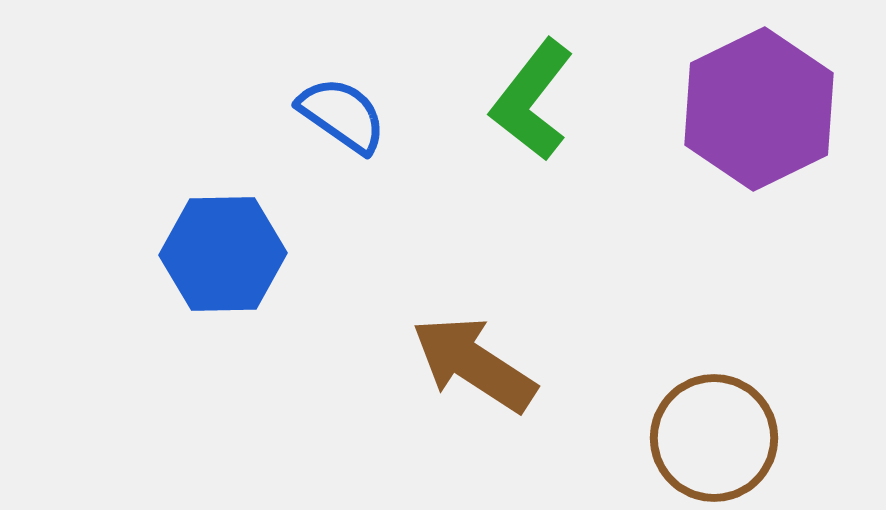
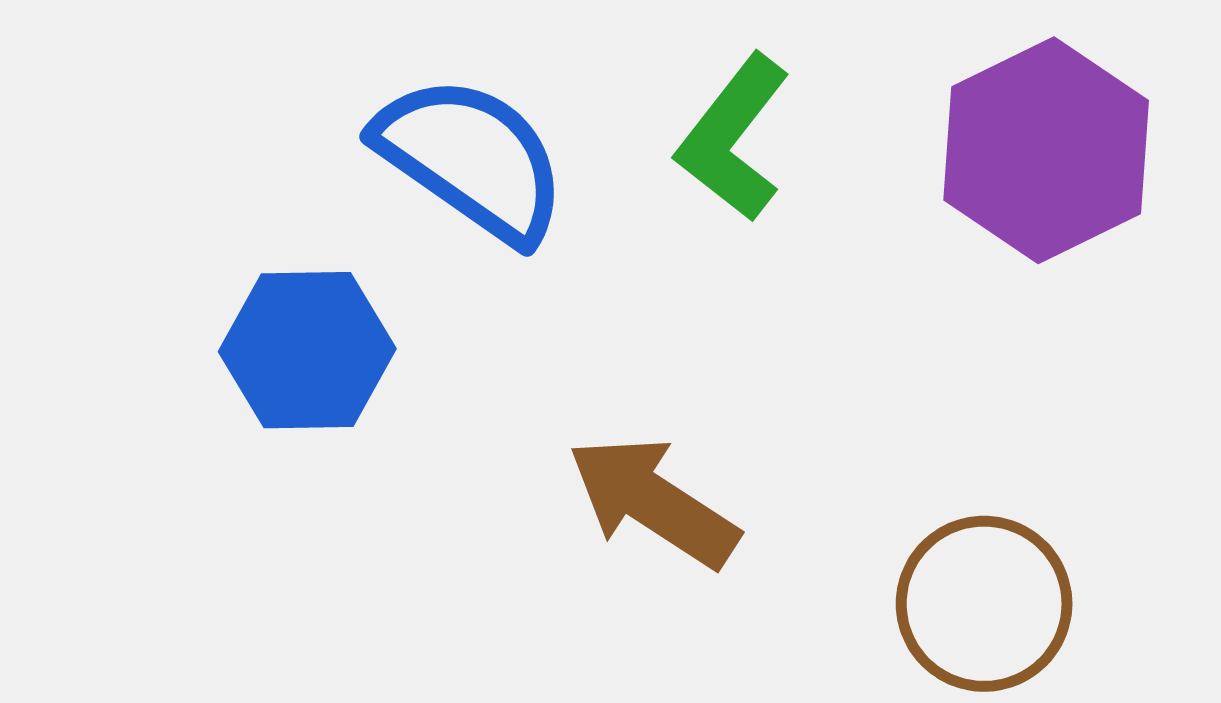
blue semicircle: (342, 115) -> (471, 159), size x1.6

